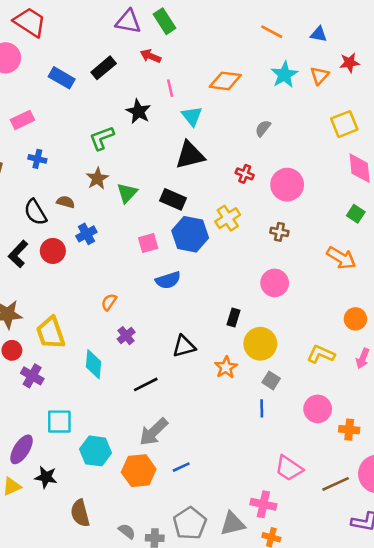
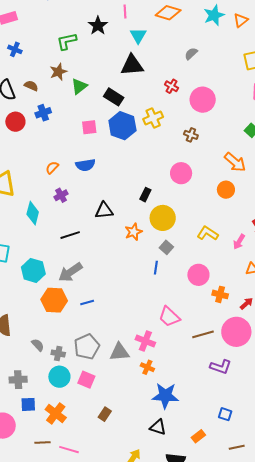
blue semicircle: (168, 280) -> (85, 165), moved
orange circle: (355, 319) -> (226, 190), moved
cyan hexagon: (96, 451) -> (33, 270), moved

